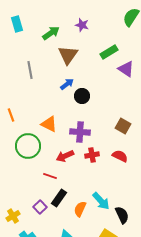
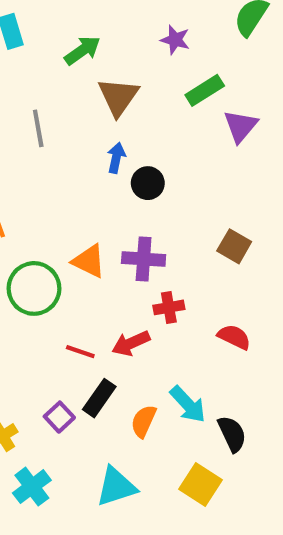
purple star: (82, 25) -> (175, 40), moved
purple triangle: (126, 69) -> (241, 126), turned 36
blue arrow: (67, 84) -> (116, 158), turned -40
orange triangle: (49, 124) -> (89, 261), moved
red arrow: (65, 156) -> (131, 343), moved
red semicircle: (120, 156) -> (234, 337), moved

